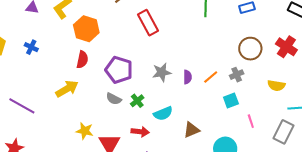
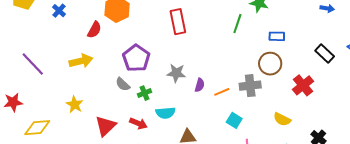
brown circle: (250, 49) -> (270, 64), moved
red semicircle: (82, 60) -> (94, 30), moved
gray cross: (237, 75) -> (250, 86), moved, size x1.5
cyan square: (231, 101) -> (234, 120), turned 35
yellow star: (85, 131) -> (75, 105), moved

